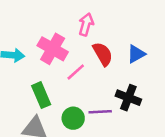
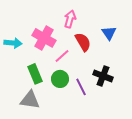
blue triangle: (136, 54) -> (109, 33), moved, turned -35
purple line: (100, 112) -> (81, 87), turned 66
green circle: (73, 118) -> (60, 79), moved

